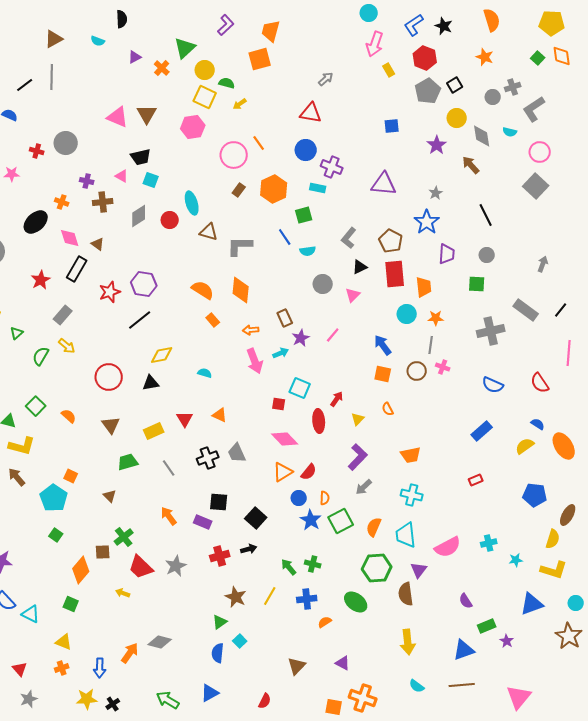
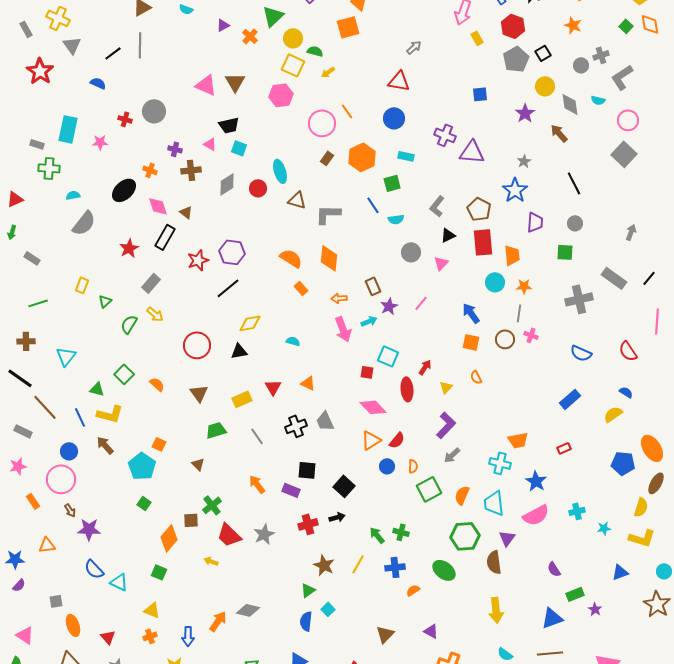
purple cross: (332, 167) -> (445, 135), moved
orange ellipse: (564, 446) -> (652, 448), moved
orange trapezoid: (411, 455) -> (518, 440), moved
blue star: (311, 520) -> (536, 481), moved
blue triangle: (532, 604) -> (620, 572), size x0.7

